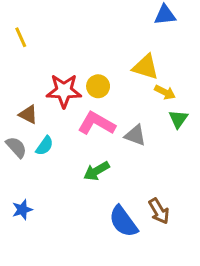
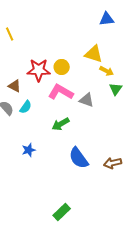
blue star: (22, 210) -> (29, 150), moved
brown arrow: (159, 211) -> (113, 163), moved, turned 108

